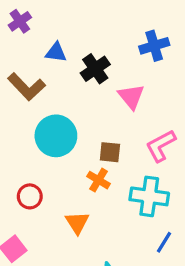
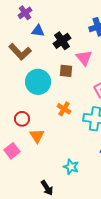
purple cross: (20, 21) -> (25, 13), moved
brown square: (110, 152) -> (66, 71), moved
orange triangle: (77, 223) -> (37, 136), moved

